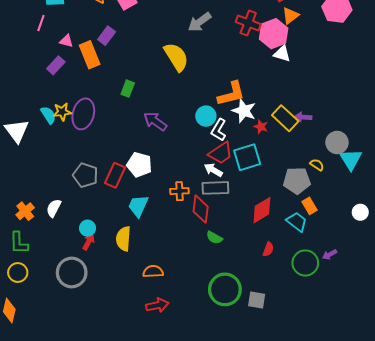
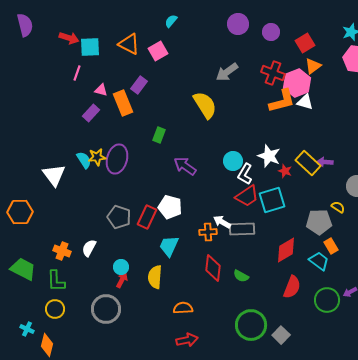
orange L-shape: (231, 94) -> (282, 101), moved
white arrow: (213, 170) -> (222, 222), moved
red diamond: (201, 209) -> (213, 268), moved
orange cross: (25, 211) -> (62, 251), turned -30
red semicircle: (268, 249) -> (292, 287), size x1.6
gray square: (257, 300) -> (281, 335), turned 36

